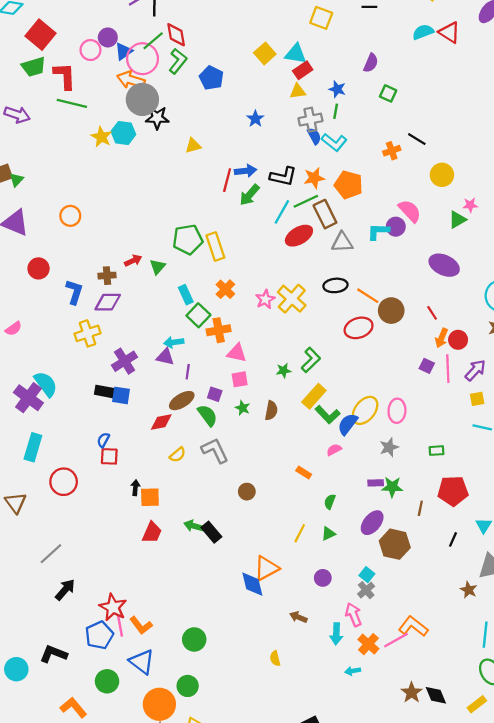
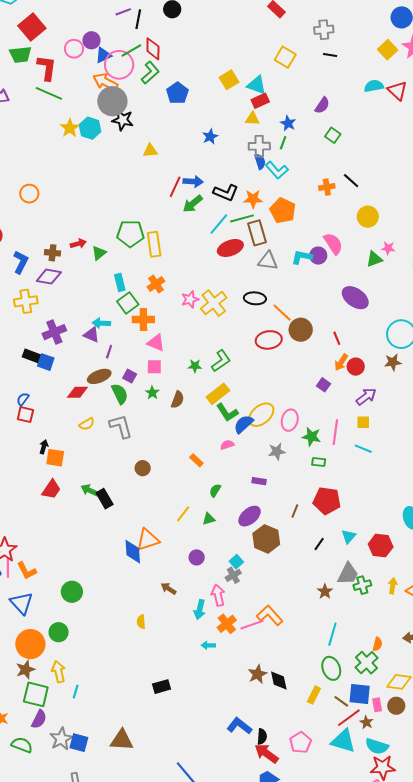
pink line: (448, 369) -> (335, 432), moved
green star: (392, 487) -> (311, 437), moved
yellow rectangle: (477, 704) -> (314, 695), turned -36

